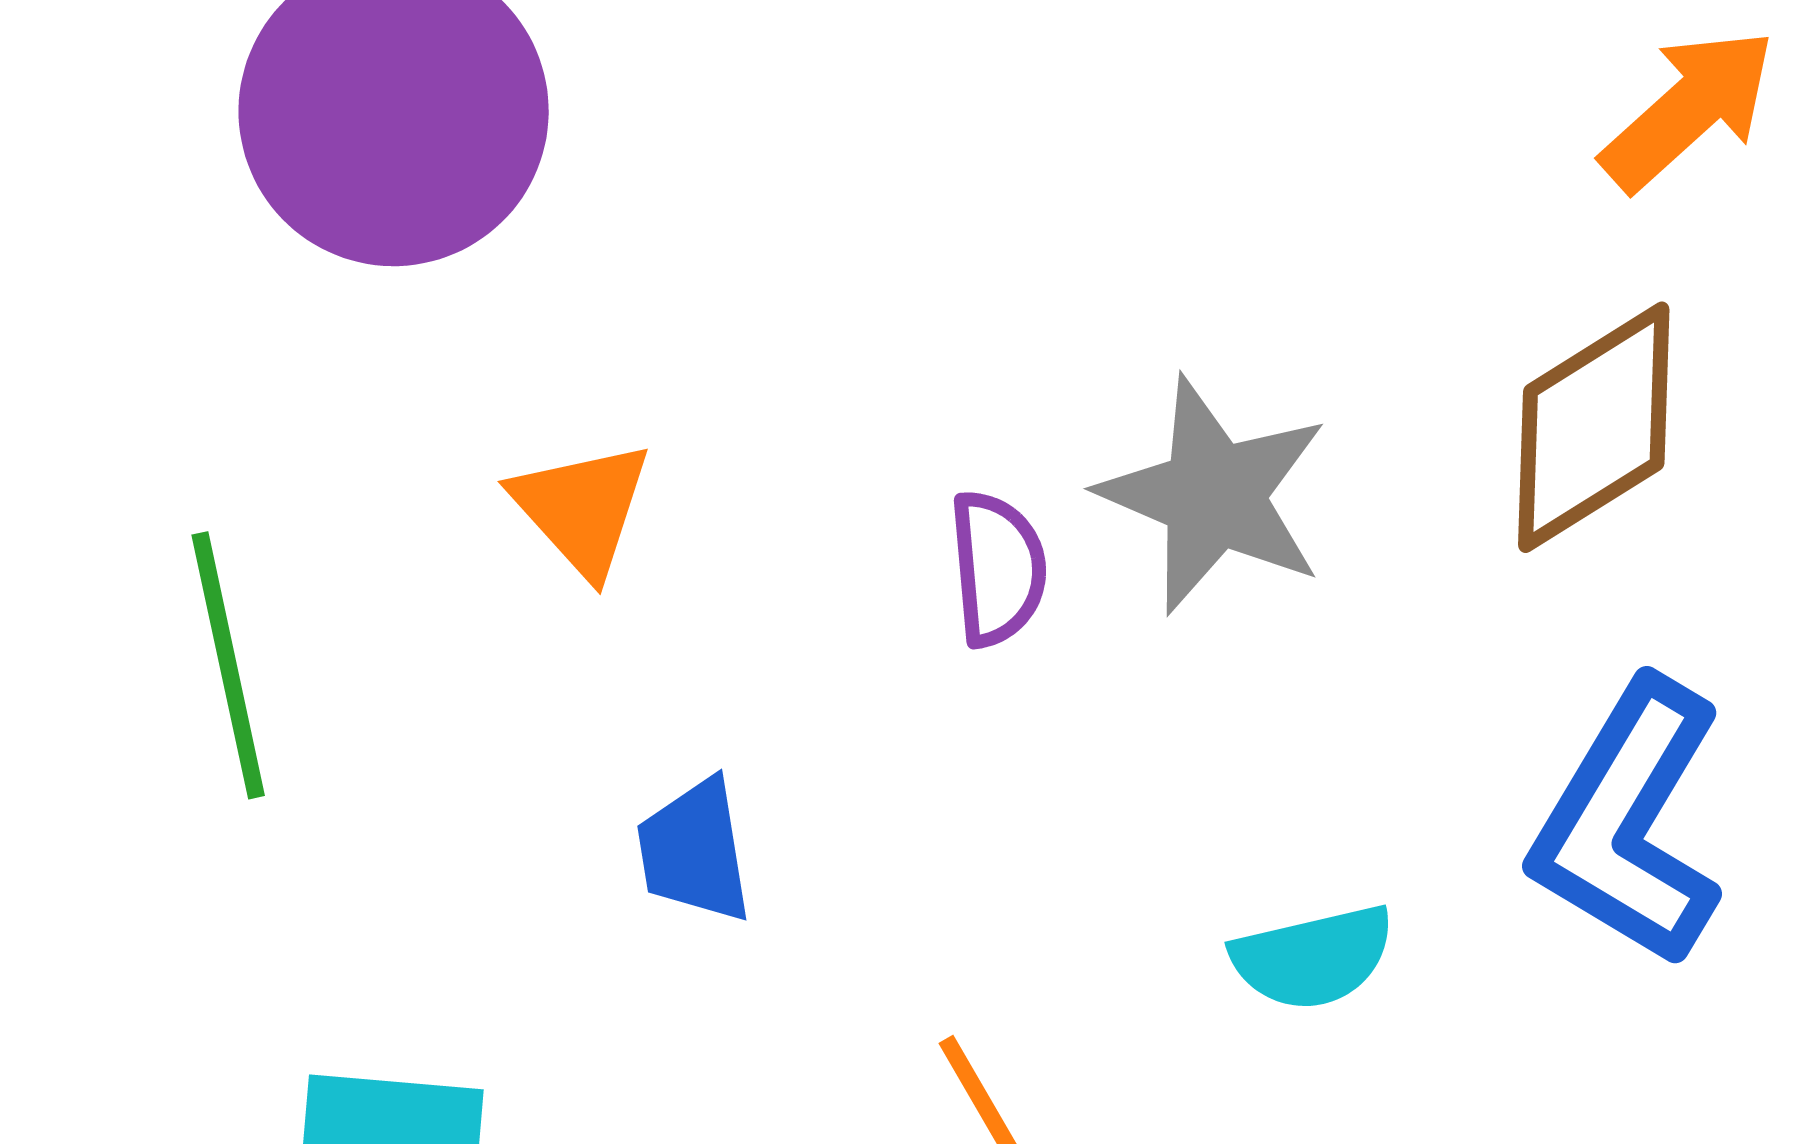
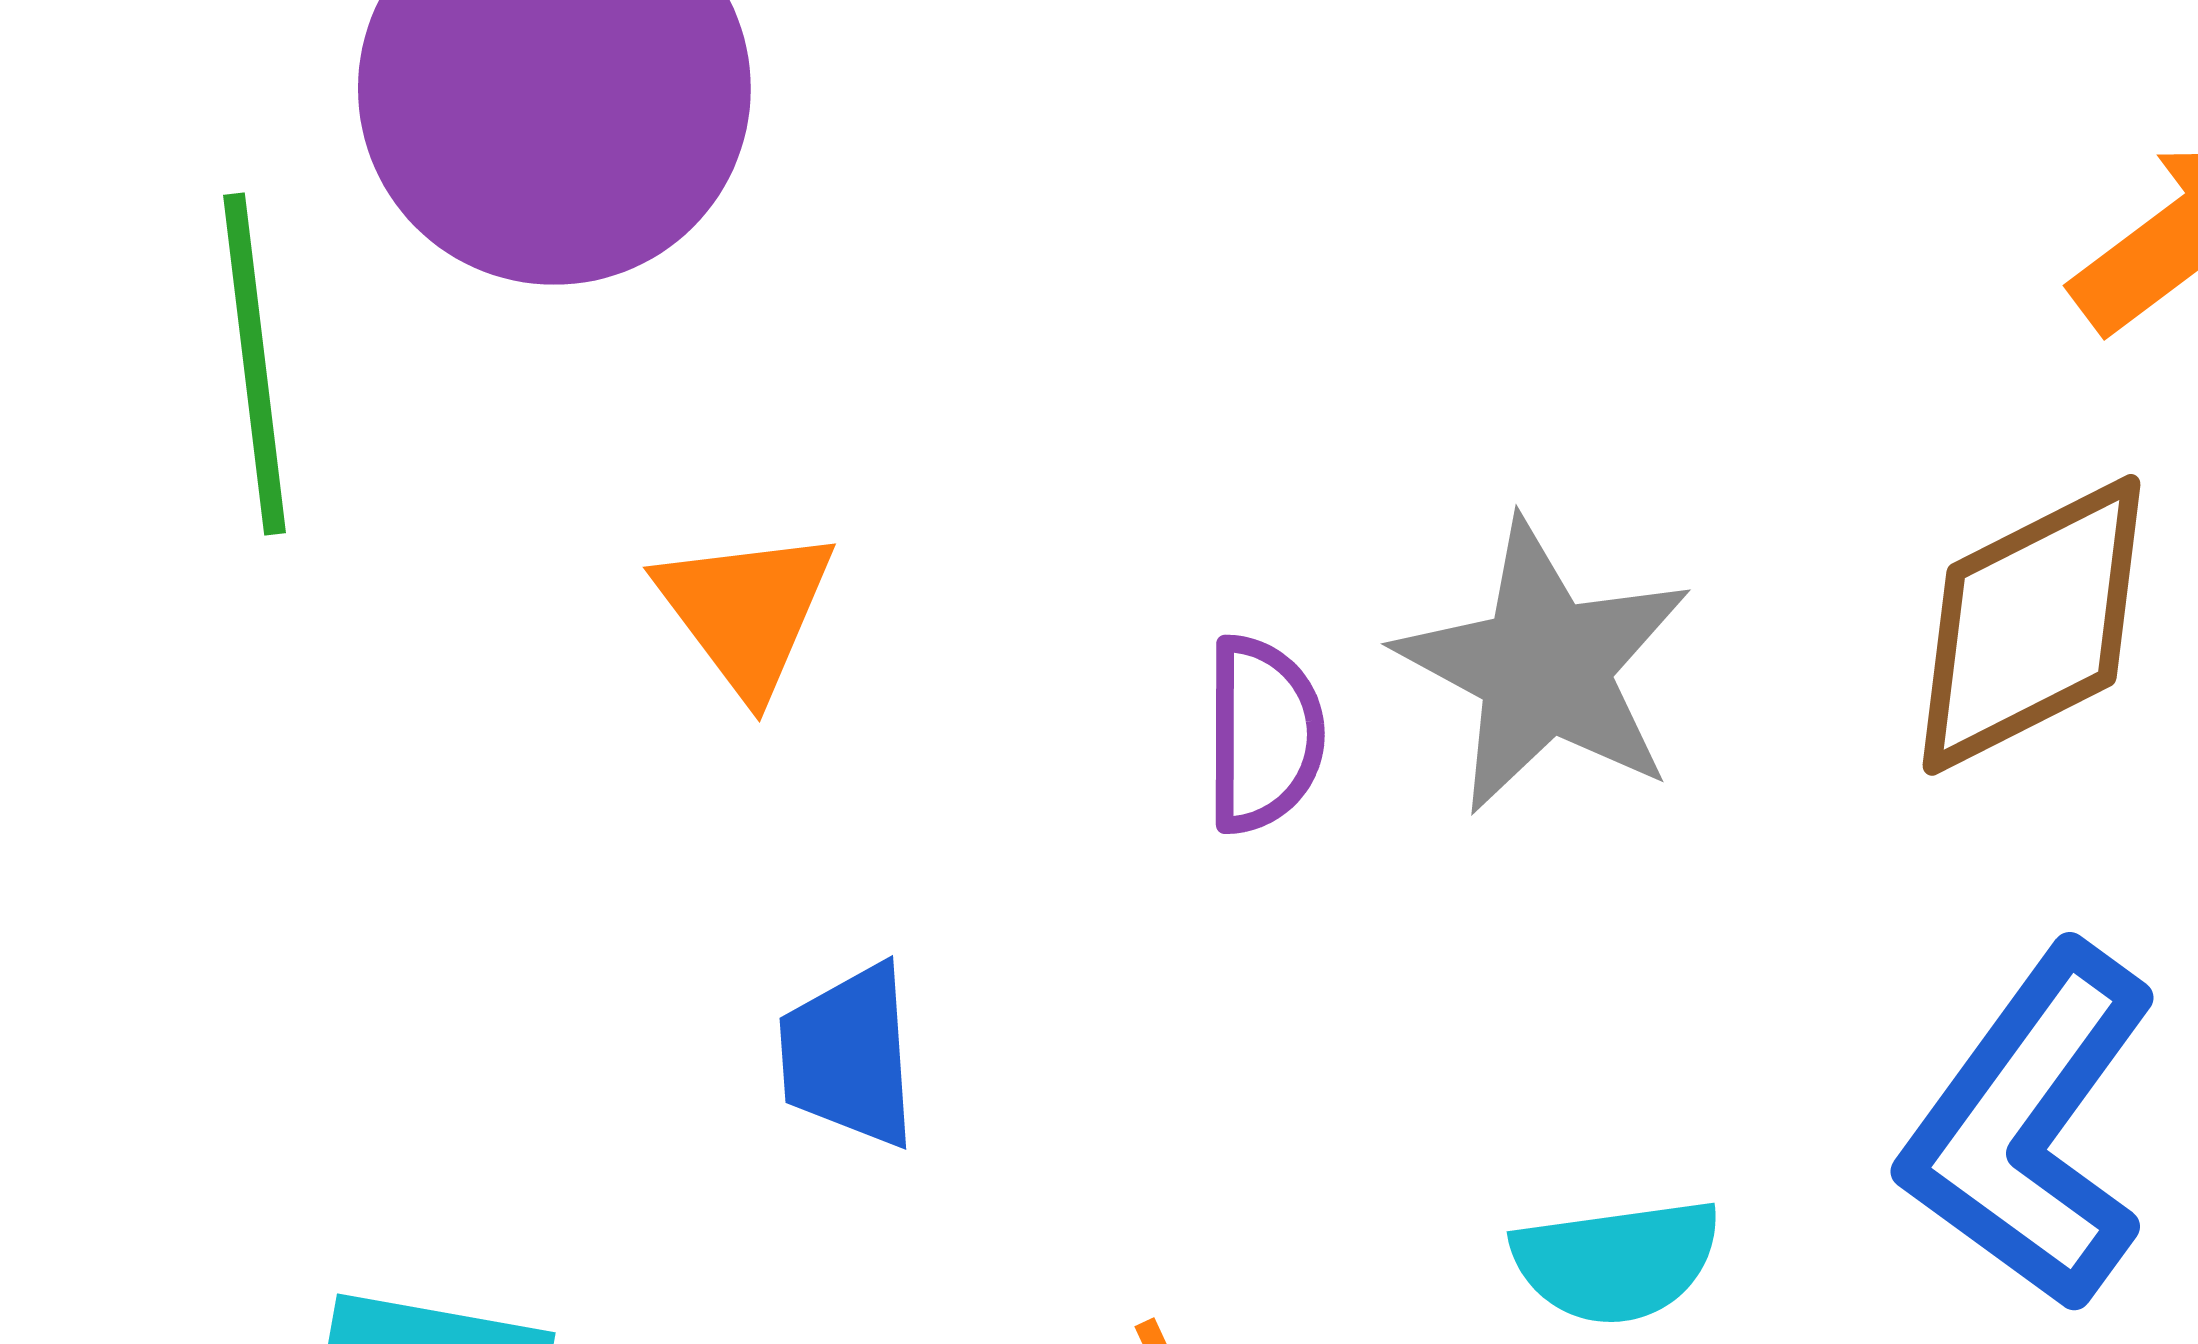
green line: (228, 665) -> (255, 364), moved

